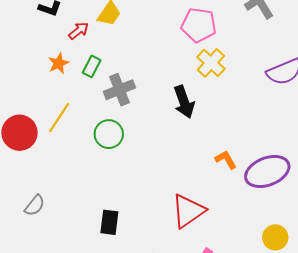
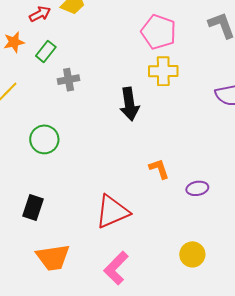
yellow cross: (211, 63) -> (163, 71), turned 36
gray cross: (119, 90) -> (69, 80), size x0.7
green circle: (109, 134) -> (44, 139), moved
purple ellipse: (267, 171) -> (197, 188), size x0.5

